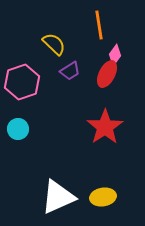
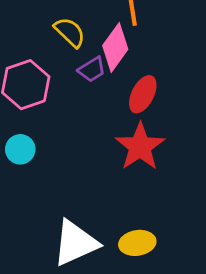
pink diamond: (115, 55) -> (115, 47), moved, size x1.6
red ellipse: (107, 74) -> (143, 94), moved

